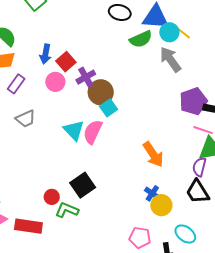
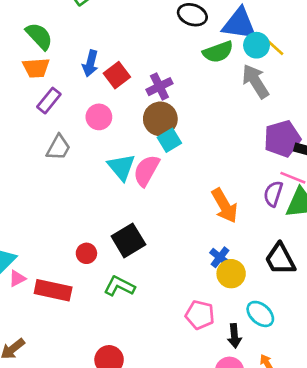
purple cross: (86, 77) -> (159, 87), moved
pink circle: (55, 82) -> (99, 117), moved
gray trapezoid: (26, 119) -> (58, 147), turned -40
purple semicircle: (199, 167) -> (273, 194), moved
green L-shape: (67, 210) -> (119, 286), moved

